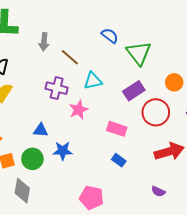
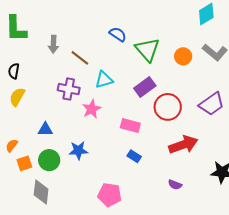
orange circle: (174, 82) -> (183, 56), moved
blue triangle: (41, 130) -> (45, 129), moved

